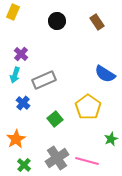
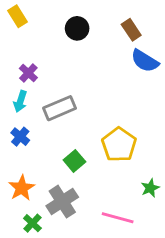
yellow rectangle: (13, 12) -> (18, 16), turned -56
blue semicircle: (105, 74) -> (145, 61), moved
blue cross: (23, 103) -> (20, 137), moved
gray cross: (57, 158) -> (62, 202), moved

